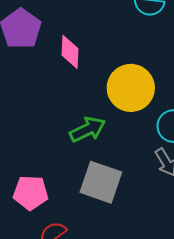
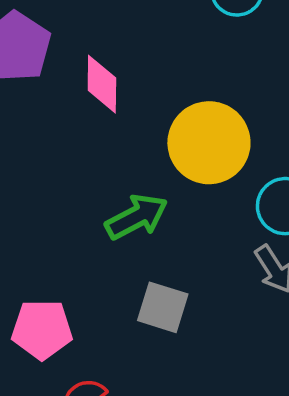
gray square: (101, 182) -> (163, 307), size x0.7

